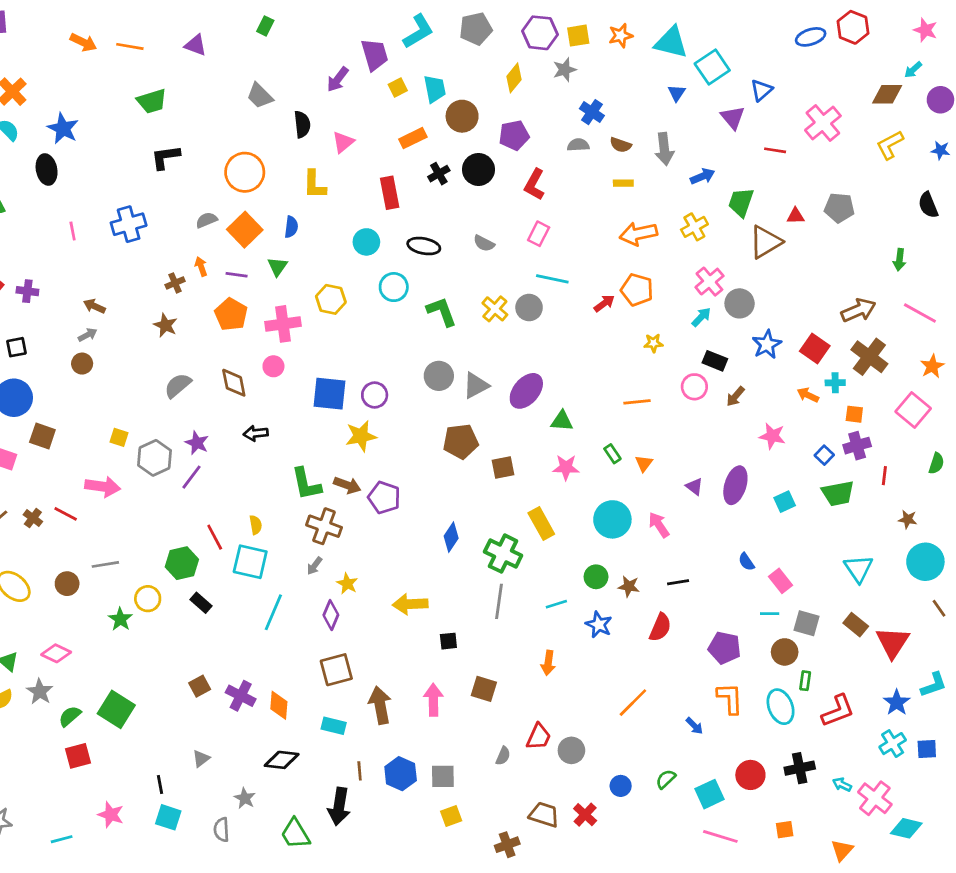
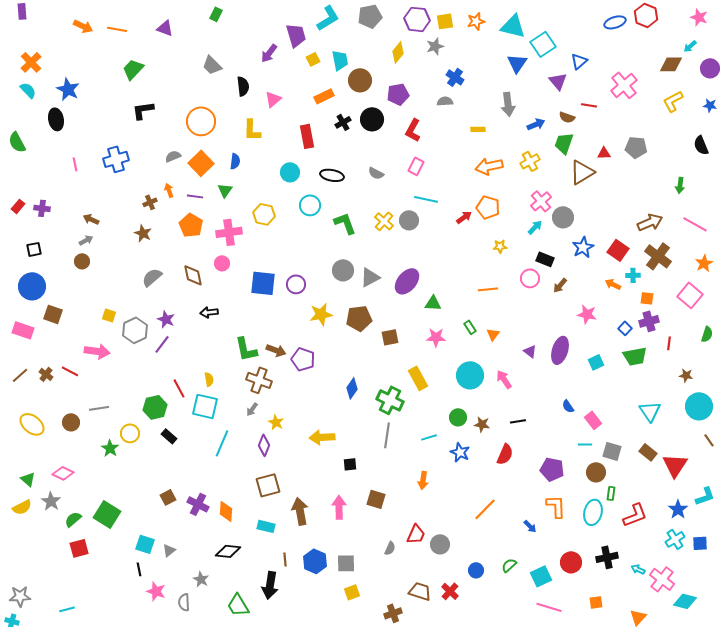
blue triangle: (677, 93) -> (517, 63), size x1.5
green trapezoid: (152, 101) -> (133, 69), turned 150
brown semicircle: (621, 145) -> (567, 117), moved
yellow star: (361, 436) -> (321, 314), moved
cyan ellipse: (781, 707) -> (593, 512), turned 35
pink star: (111, 815) -> (156, 591), moved
cyan square: (168, 817) -> (145, 544), moved

